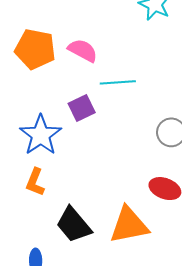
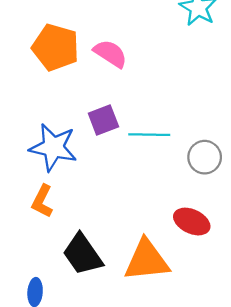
cyan line: (118, 82) -> (149, 135), moved
blue star: (41, 135) -> (53, 147), turned -30

